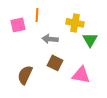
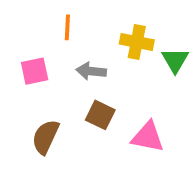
pink square: (18, 25) -> (35, 71), moved
green triangle: (90, 40) -> (175, 60), moved

